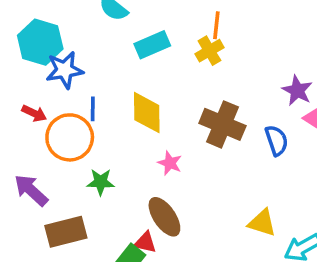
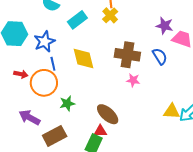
blue star: (65, 70) -> (45, 41), moved
pink star: (170, 163) -> (133, 80), moved
yellow triangle: (262, 223) -> (172, 111), moved

